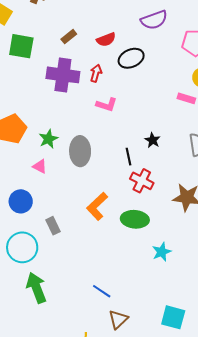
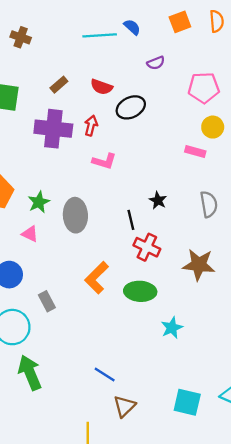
purple semicircle: (154, 20) -> (156, 63), size x0.6
red semicircle: (106, 40) -> (102, 87), turned 42

